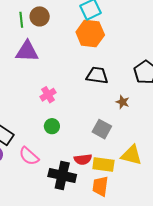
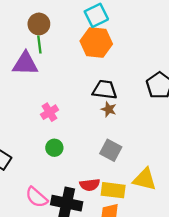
green line: (21, 20) -> (39, 44), moved
brown star: (123, 102) -> (109, 109), moved
pink semicircle: (29, 156) -> (37, 197), moved

